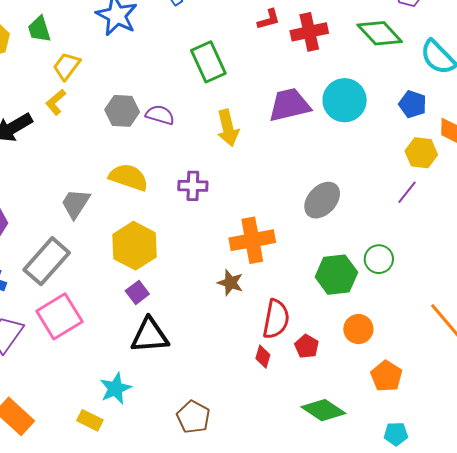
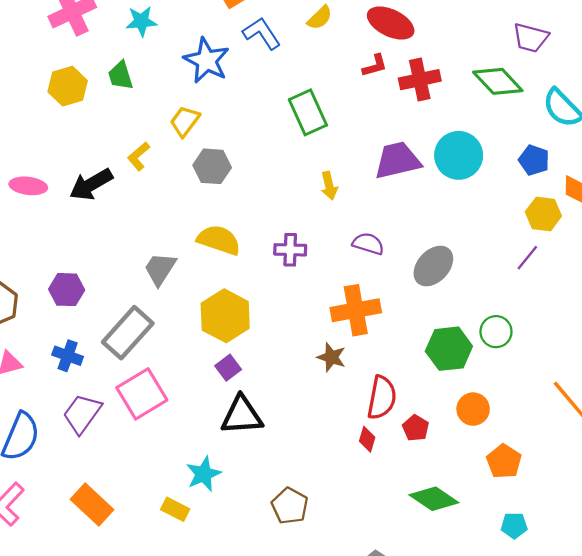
yellow trapezoid: (67, 66) -> (185, 121), moved
purple semicircle: (160, 115) -> (368, 244), moved
yellow arrow: (228, 128) -> (329, 186), size x0.7

